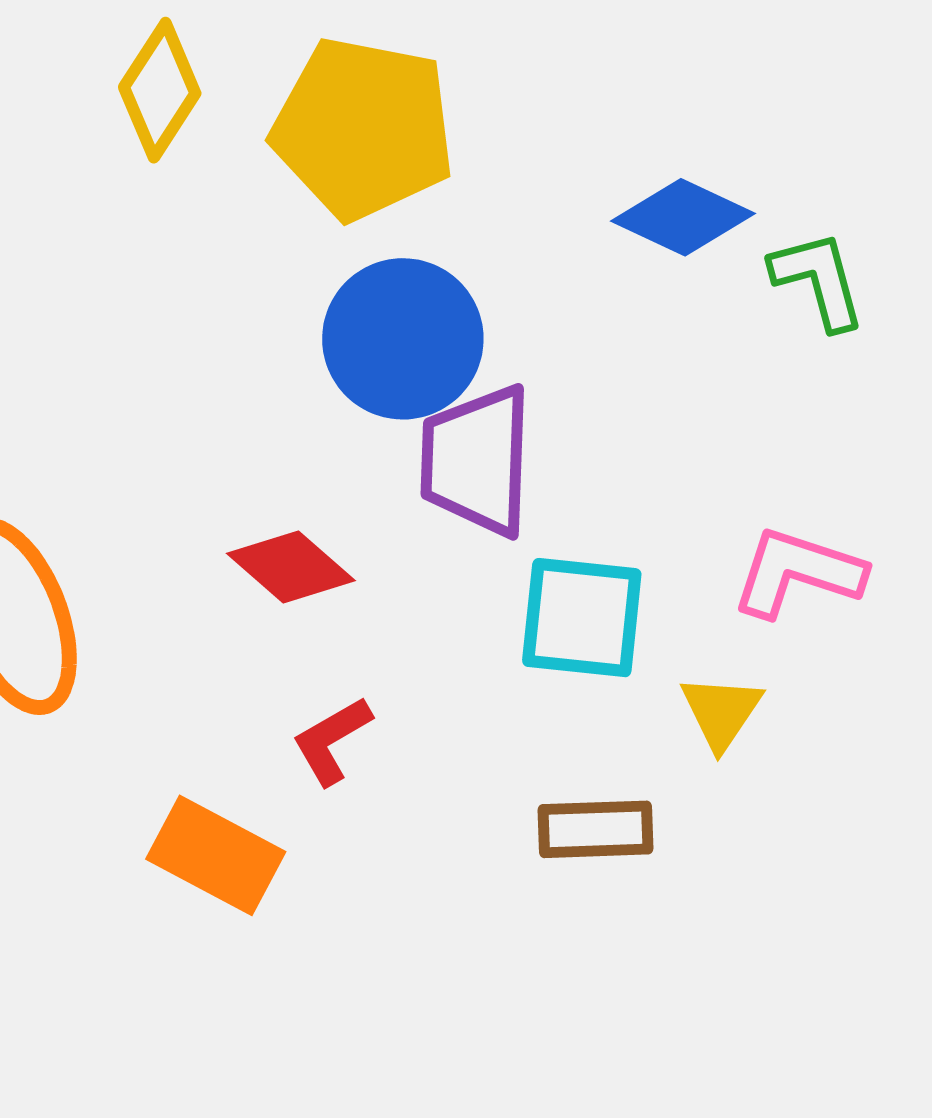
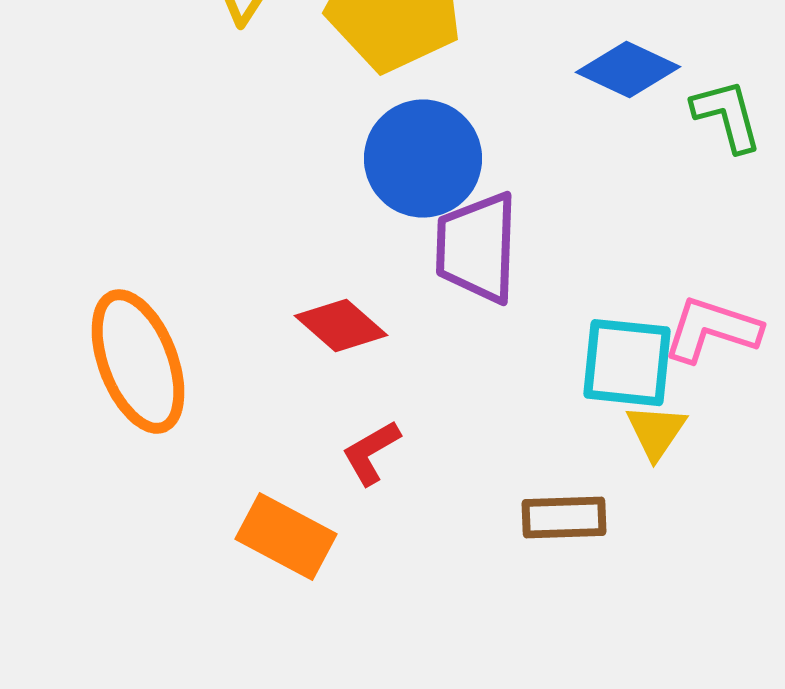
cyan square: (582, 618) -> (627, 363), moved

